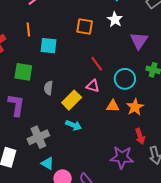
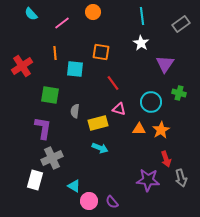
orange square: (85, 27) -> (101, 52), moved
red line: (97, 64) -> (113, 83), moved
yellow rectangle: (72, 100) -> (98, 123), turned 30
gray cross: (38, 137) -> (52, 158), moved

